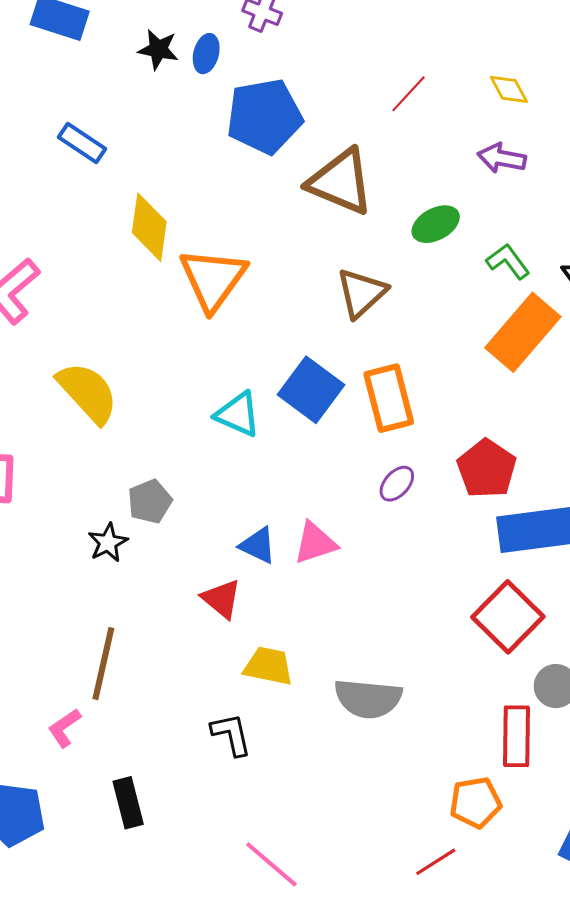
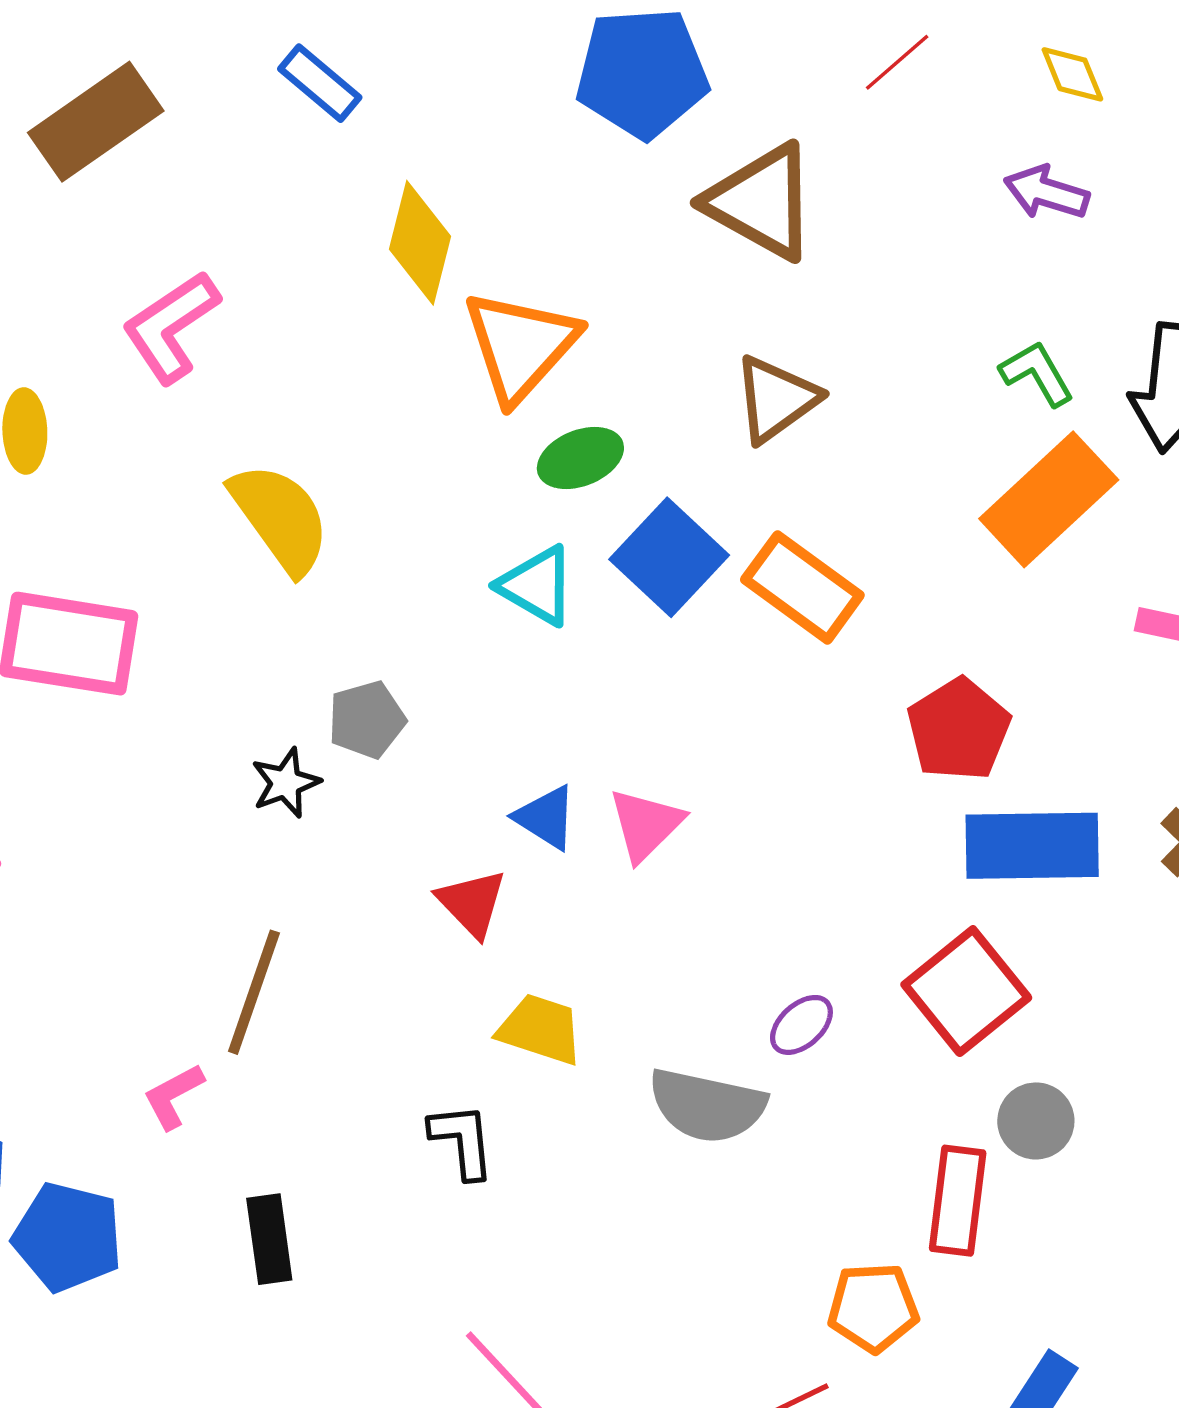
green ellipse: (436, 224) -> (580, 458), moved
orange rectangle: (389, 398) -> (802, 587), turned -46
purple ellipse: (397, 484) -> (801, 1025), moved
pink triangle: (315, 543) -> (646, 825), turned -33

